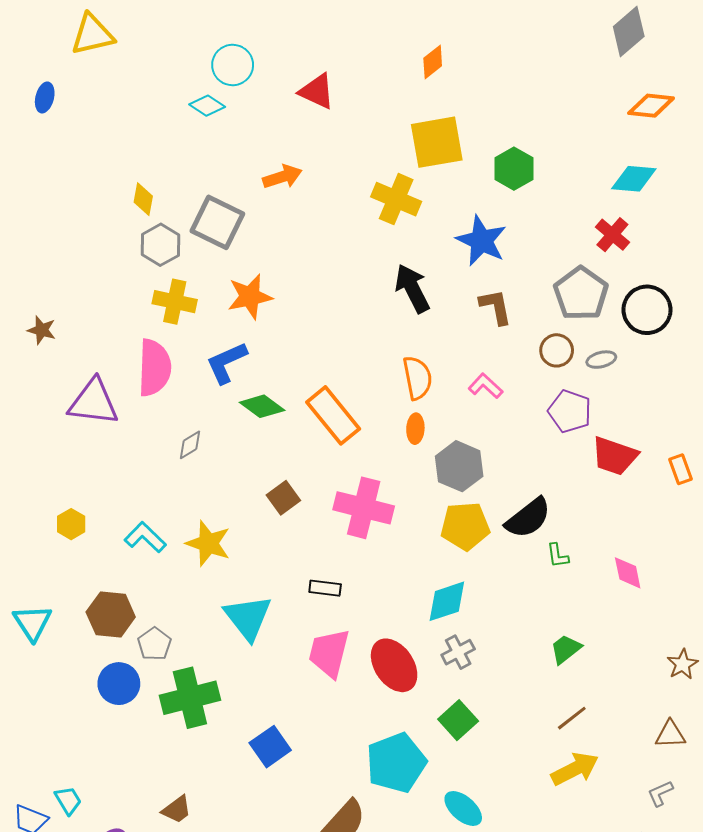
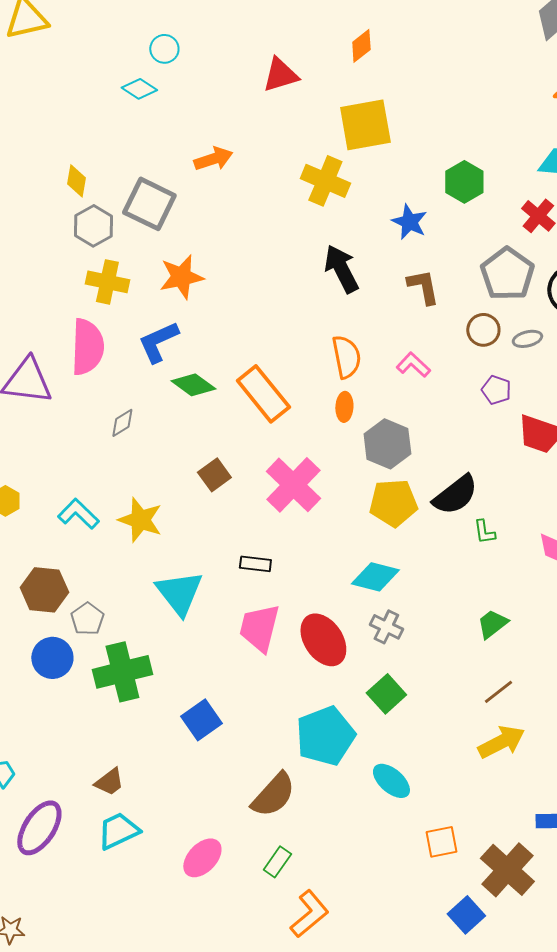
cyan circle: (233, 65) -> (164, 49), size x0.7
red triangle: (317, 91) -> (280, 75), moved, turned -42
green hexagon: (514, 169) -> (464, 182), moved
blue star: (481, 241) -> (409, 222), size x0.7
purple pentagon: (570, 411) -> (496, 390), size x0.7
pink cross: (364, 508) -> (293, 485), turned 30
cyan diamond: (447, 601) -> (375, 577), turned 33
gray cross: (458, 652) -> (386, 627), turned -36

